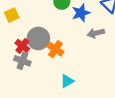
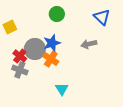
blue star: (81, 13) -> (52, 43), moved
cyan triangle: (67, 81) -> (62, 89), turned -32

